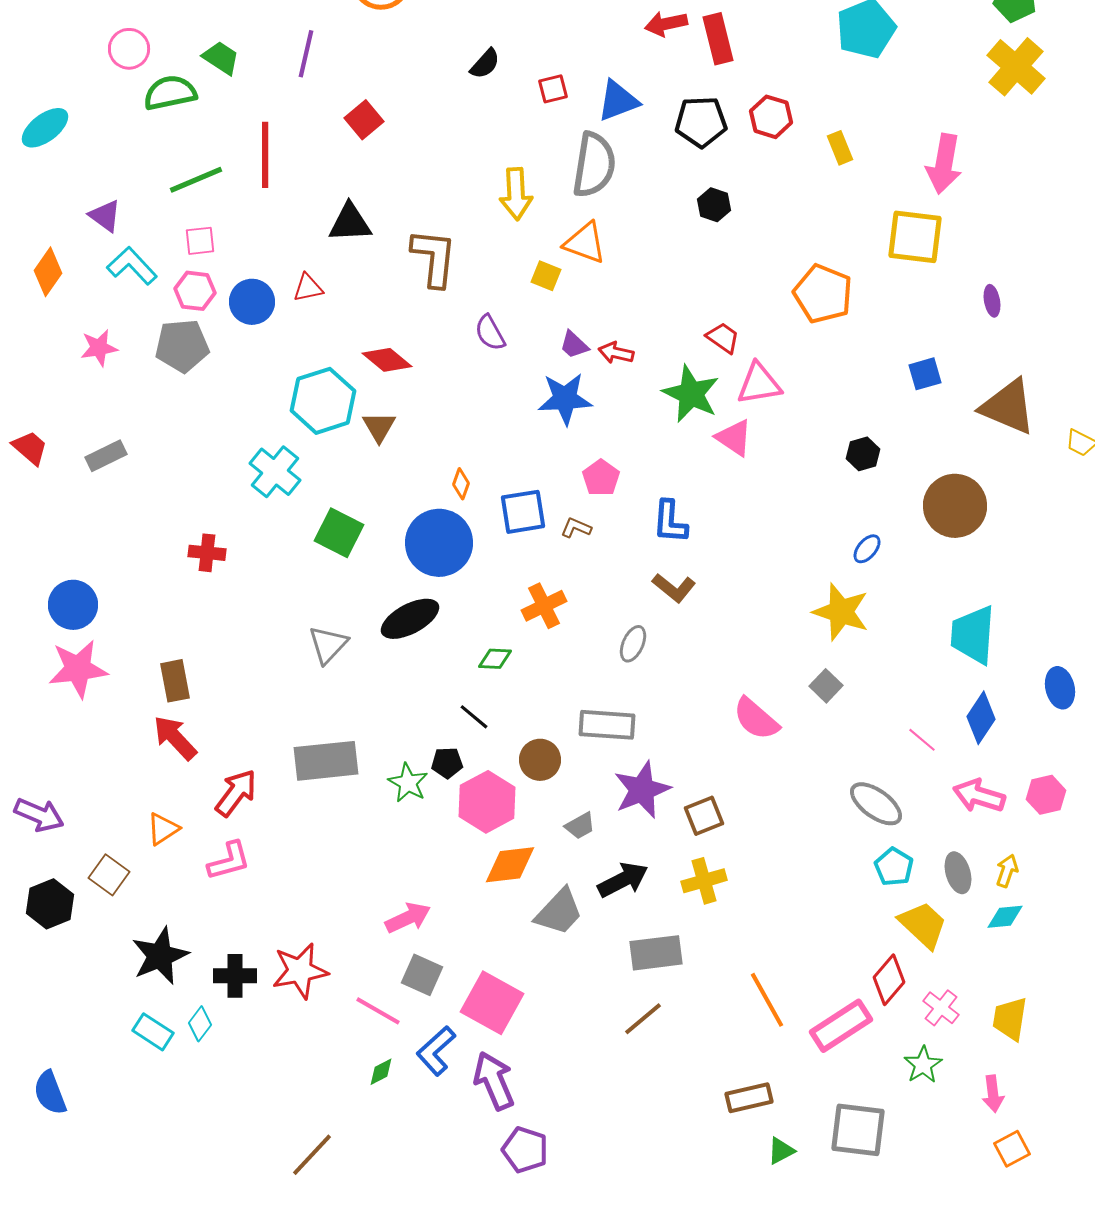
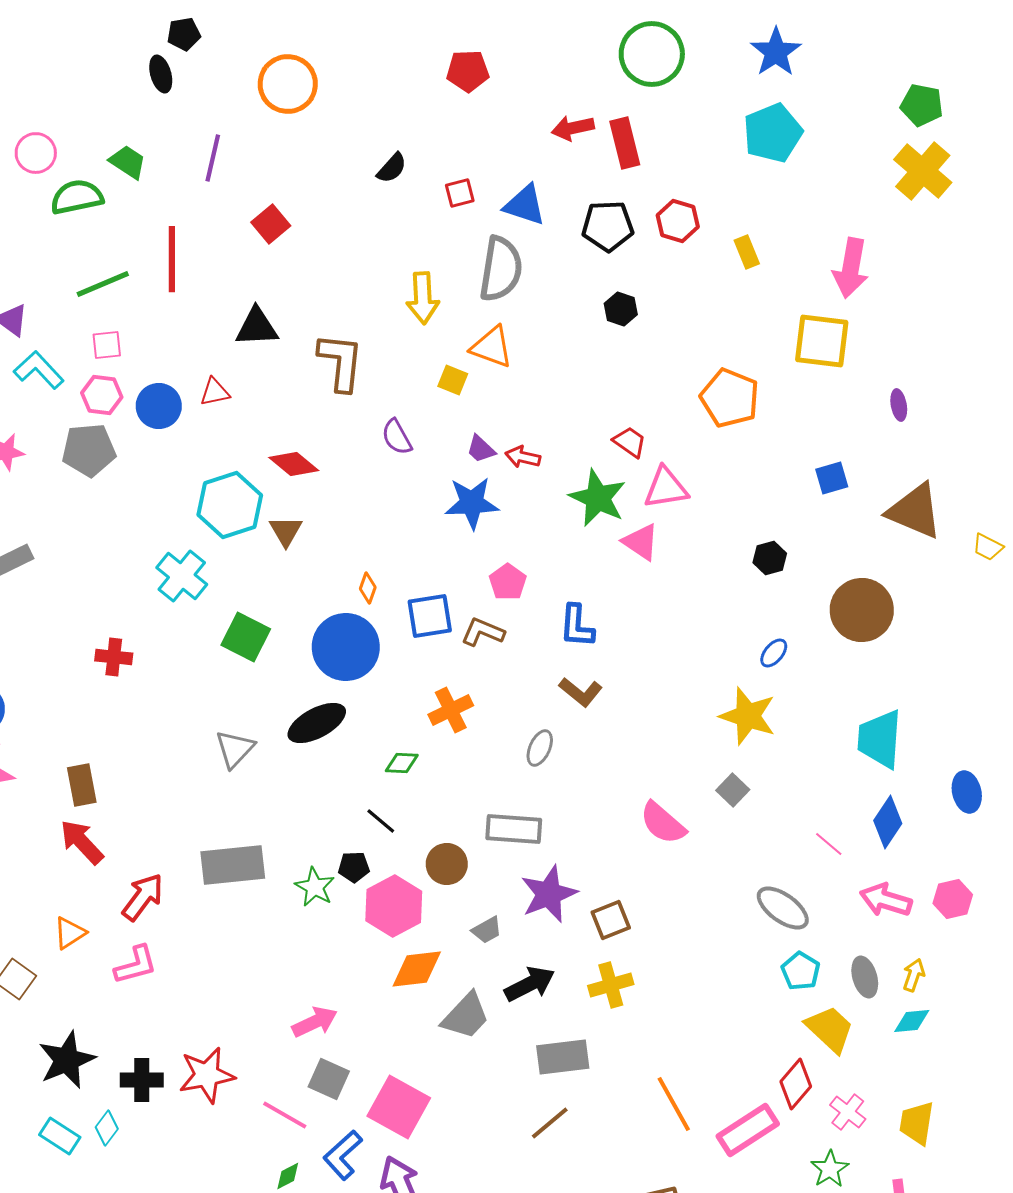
blue triangle: (618, 101) -> (525, 205), turned 39
brown L-shape: (576, 528) -> (483, 632), size x1.4

